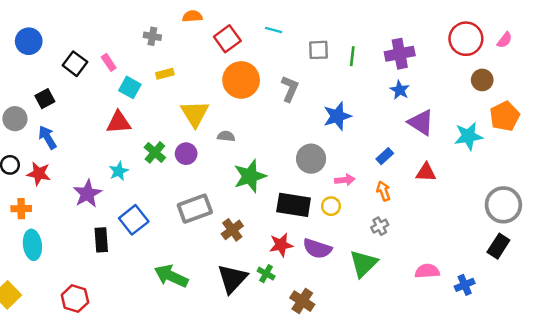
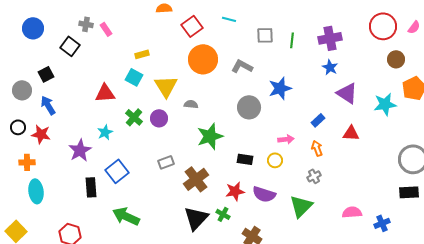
gray cross: (152, 36) -> (86, 24), moved
pink rectangle: (109, 62) -> (106, 29), moved
cyan square: (130, 87) -> (134, 77), moved
gray L-shape: (290, 89) -> (242, 66), turned -85
gray circle: (311, 159) -> (249, 107), moved
black rectangle: (294, 205) -> (245, 159), size x0.6
gray rectangle: (195, 209) -> (166, 162), size x0.6
brown cross: (232, 230) -> (196, 179), size x1.4
black rectangle: (498, 246) -> (409, 192), turned 54
green arrow: (171, 276) -> (126, 216), moved

